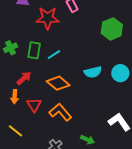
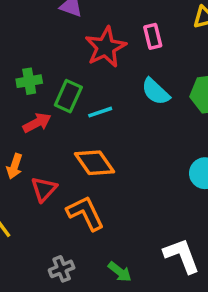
red star: (48, 18) -> (106, 47), turned 30
cyan semicircle: (93, 72) -> (156, 92), moved, turned 42
red arrow: (24, 78) -> (37, 123), moved

